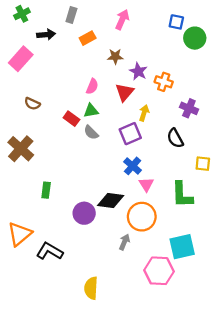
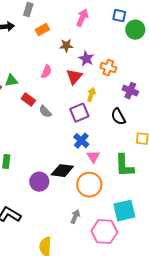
pink arrow: (122, 20) -> (82, 18), moved
green triangle: (91, 111) -> (11, 81), moved
gray arrow: (124, 242) -> (75, 217), moved

